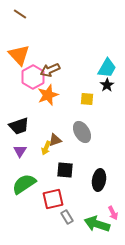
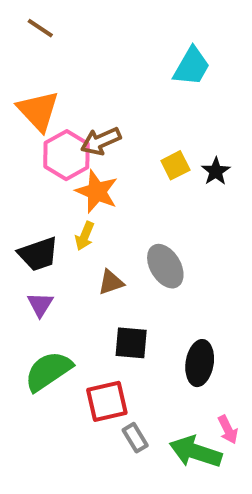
cyan trapezoid: (107, 68) -> (192, 66), moved
orange star: (48, 95) -> (97, 192), turned -30
yellow square: (87, 99) -> (175, 165), moved, turned -32
yellow arrow: (46, 148) -> (85, 236), moved

